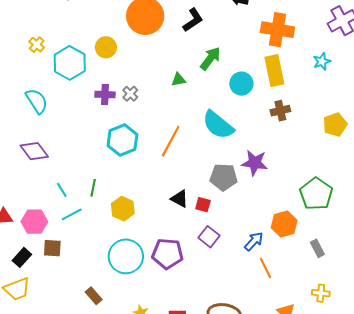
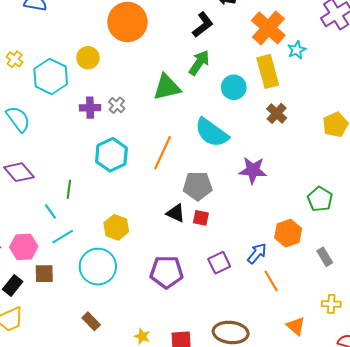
black L-shape: (193, 20) -> (203, 25), moved
orange cross: (277, 30) -> (268, 28), turned 36
cyan star: (322, 61) -> (297, 50), moved
green triangle: (178, 80) -> (167, 87), size x1.8
brown cross: (280, 111) -> (277, 113), turned -30
gray pentagon: (224, 177) -> (198, 186), moved
green line: (93, 188) -> (69, 189), moved
green pentagon: (316, 194) -> (320, 199), size x0.7
purple square: (209, 237) -> (219, 263), moved, turned 30
cyan circle: (126, 256) -> (98, 267), moved

